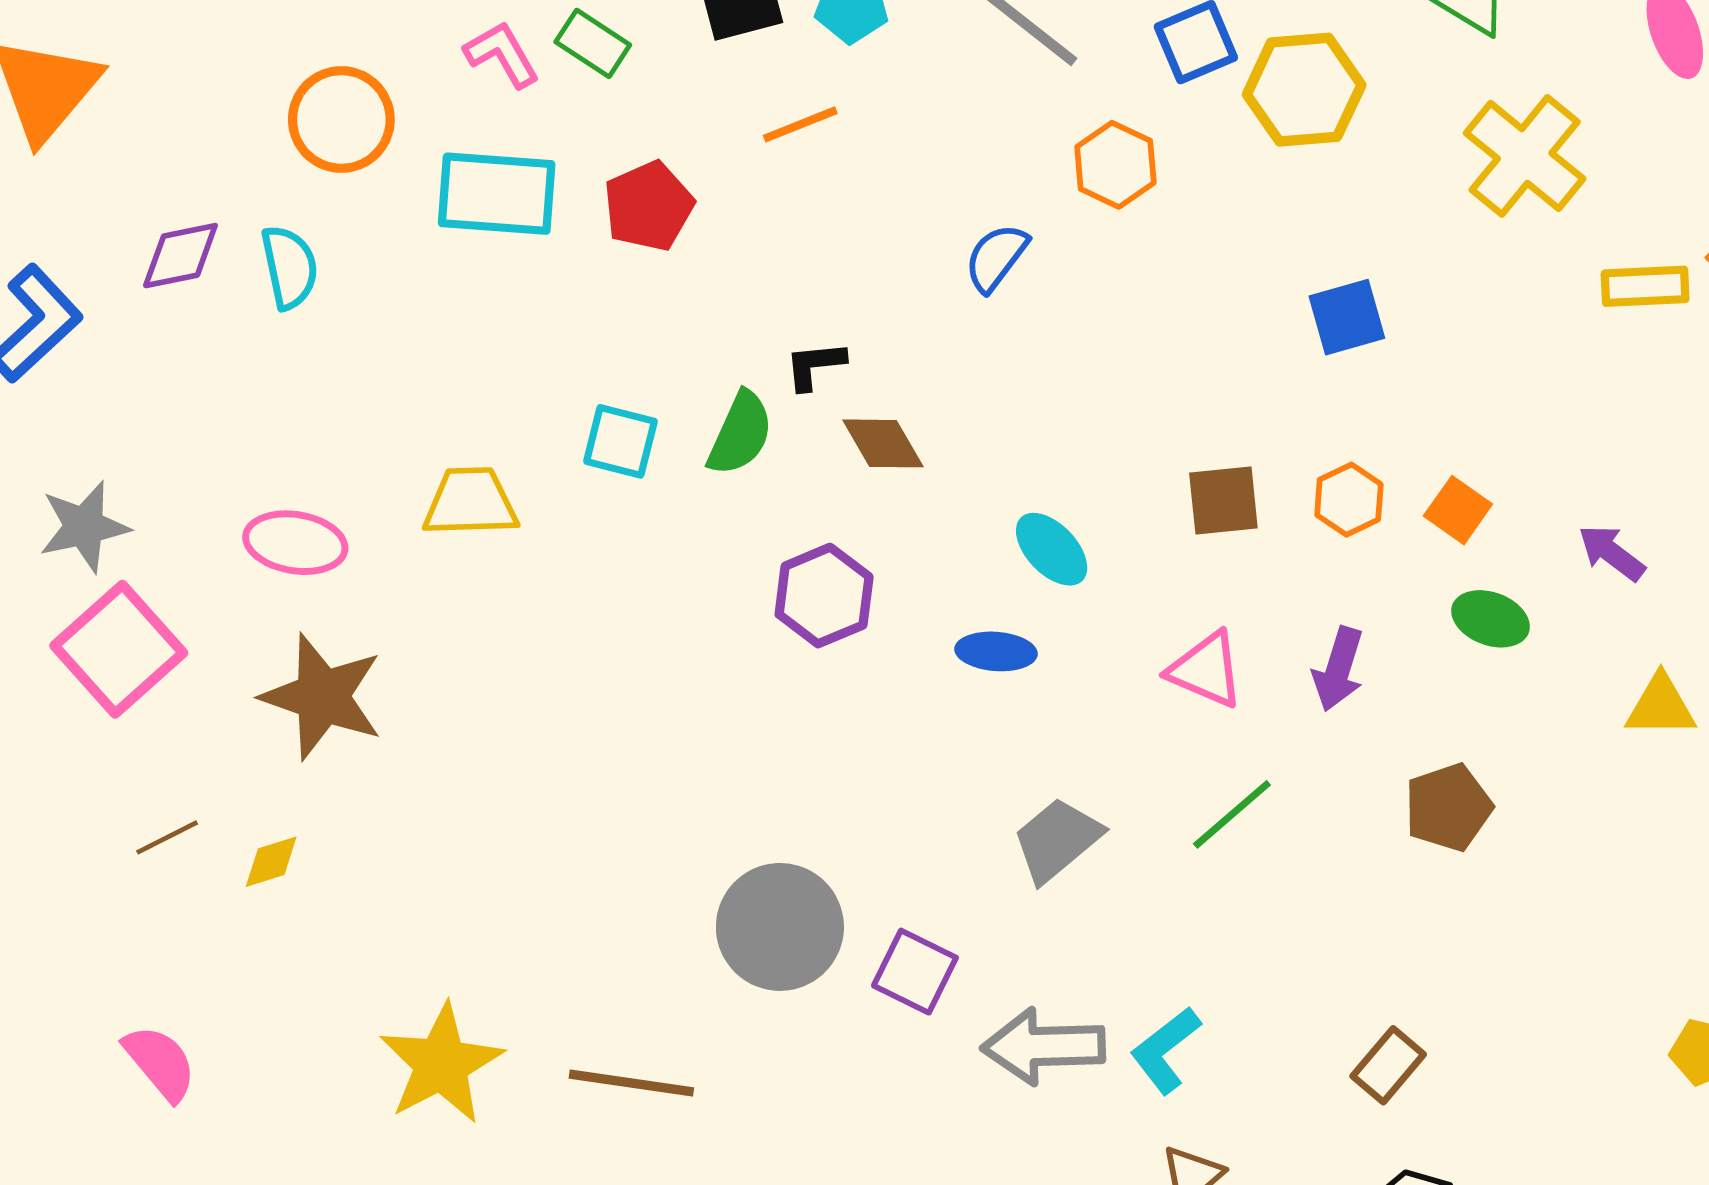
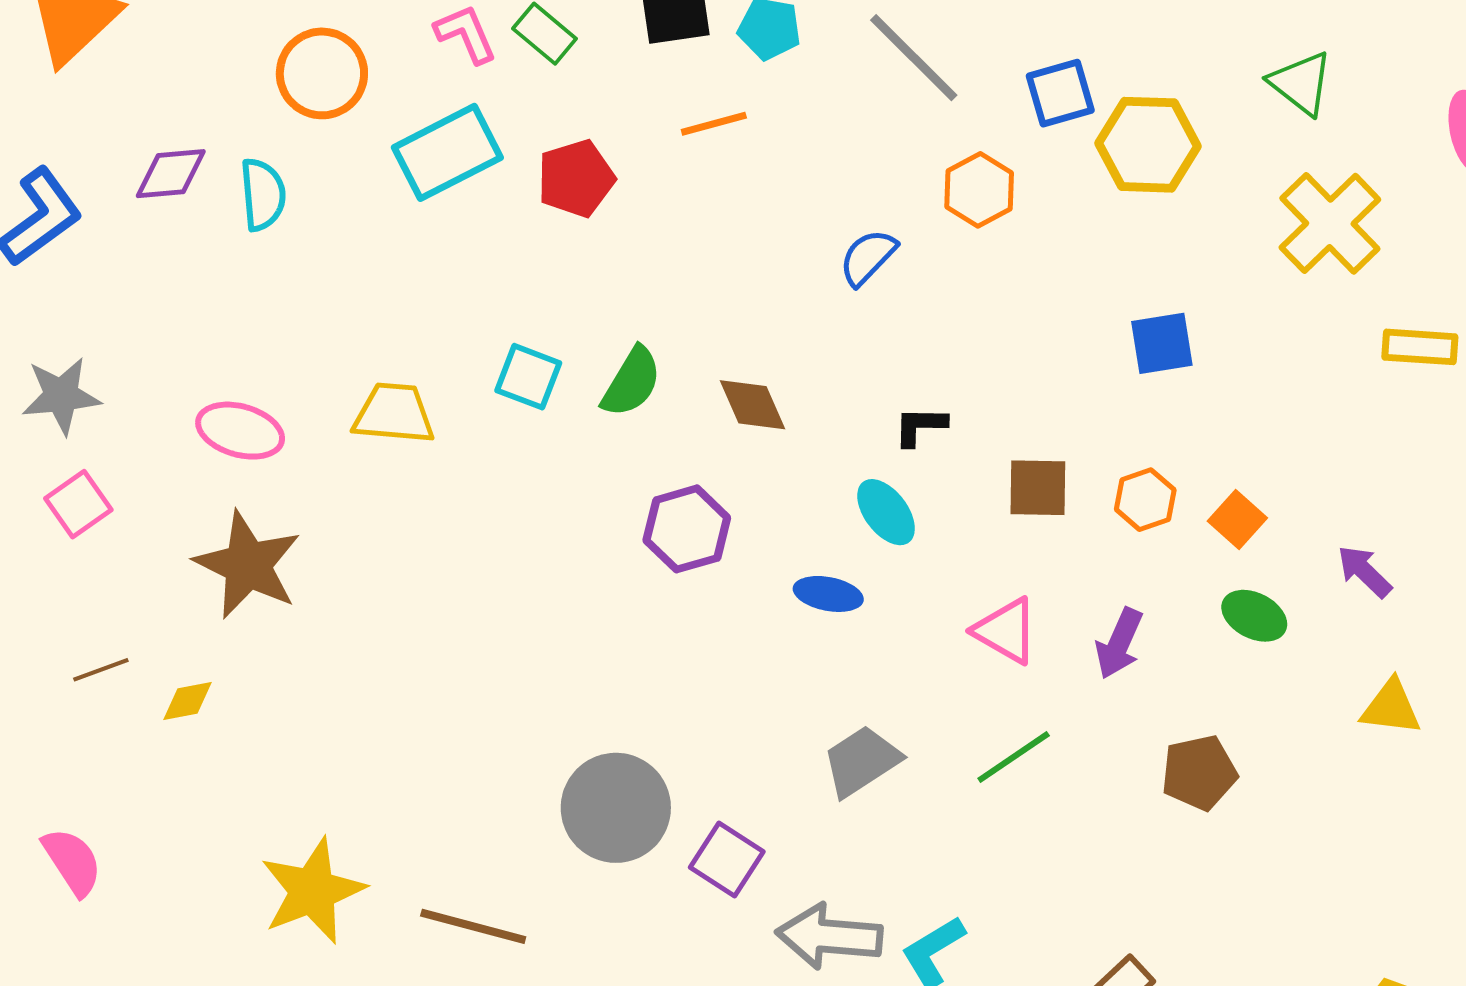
cyan rectangle: (497, 194) -> (447, 152), turned -38
black L-shape: (815, 365) -> (920, 426), moved
pink square: (119, 649) -> (78, 504), size x0.6

